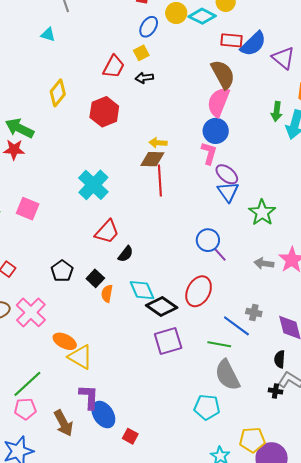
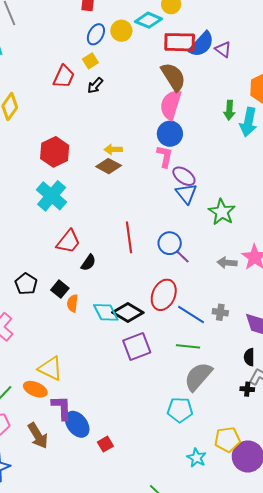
yellow circle: (176, 13) -> (121, 31), moved
red rectangle: (232, 40) -> (180, 42), size x1.4
purple triangle: (283, 58) -> (223, 49), moved, size x0.7
black arrow: (144, 78) -> (95, 85), turned -36
red hexagon: (104, 112) -> (55, 152), moved
brown diamond: (152, 159) -> (109, 166), turned 30
red line: (160, 181) -> (129, 237), moved
cyan diamond: (142, 290) -> (106, 312), moved
blue line: (236, 326) -> (191, 314), moved
orange ellipse: (65, 341) -> (35, 389), moved
gray semicircle: (227, 375) -> (198, 376), turned 72
red square: (130, 436) -> (105, 444), turned 35

